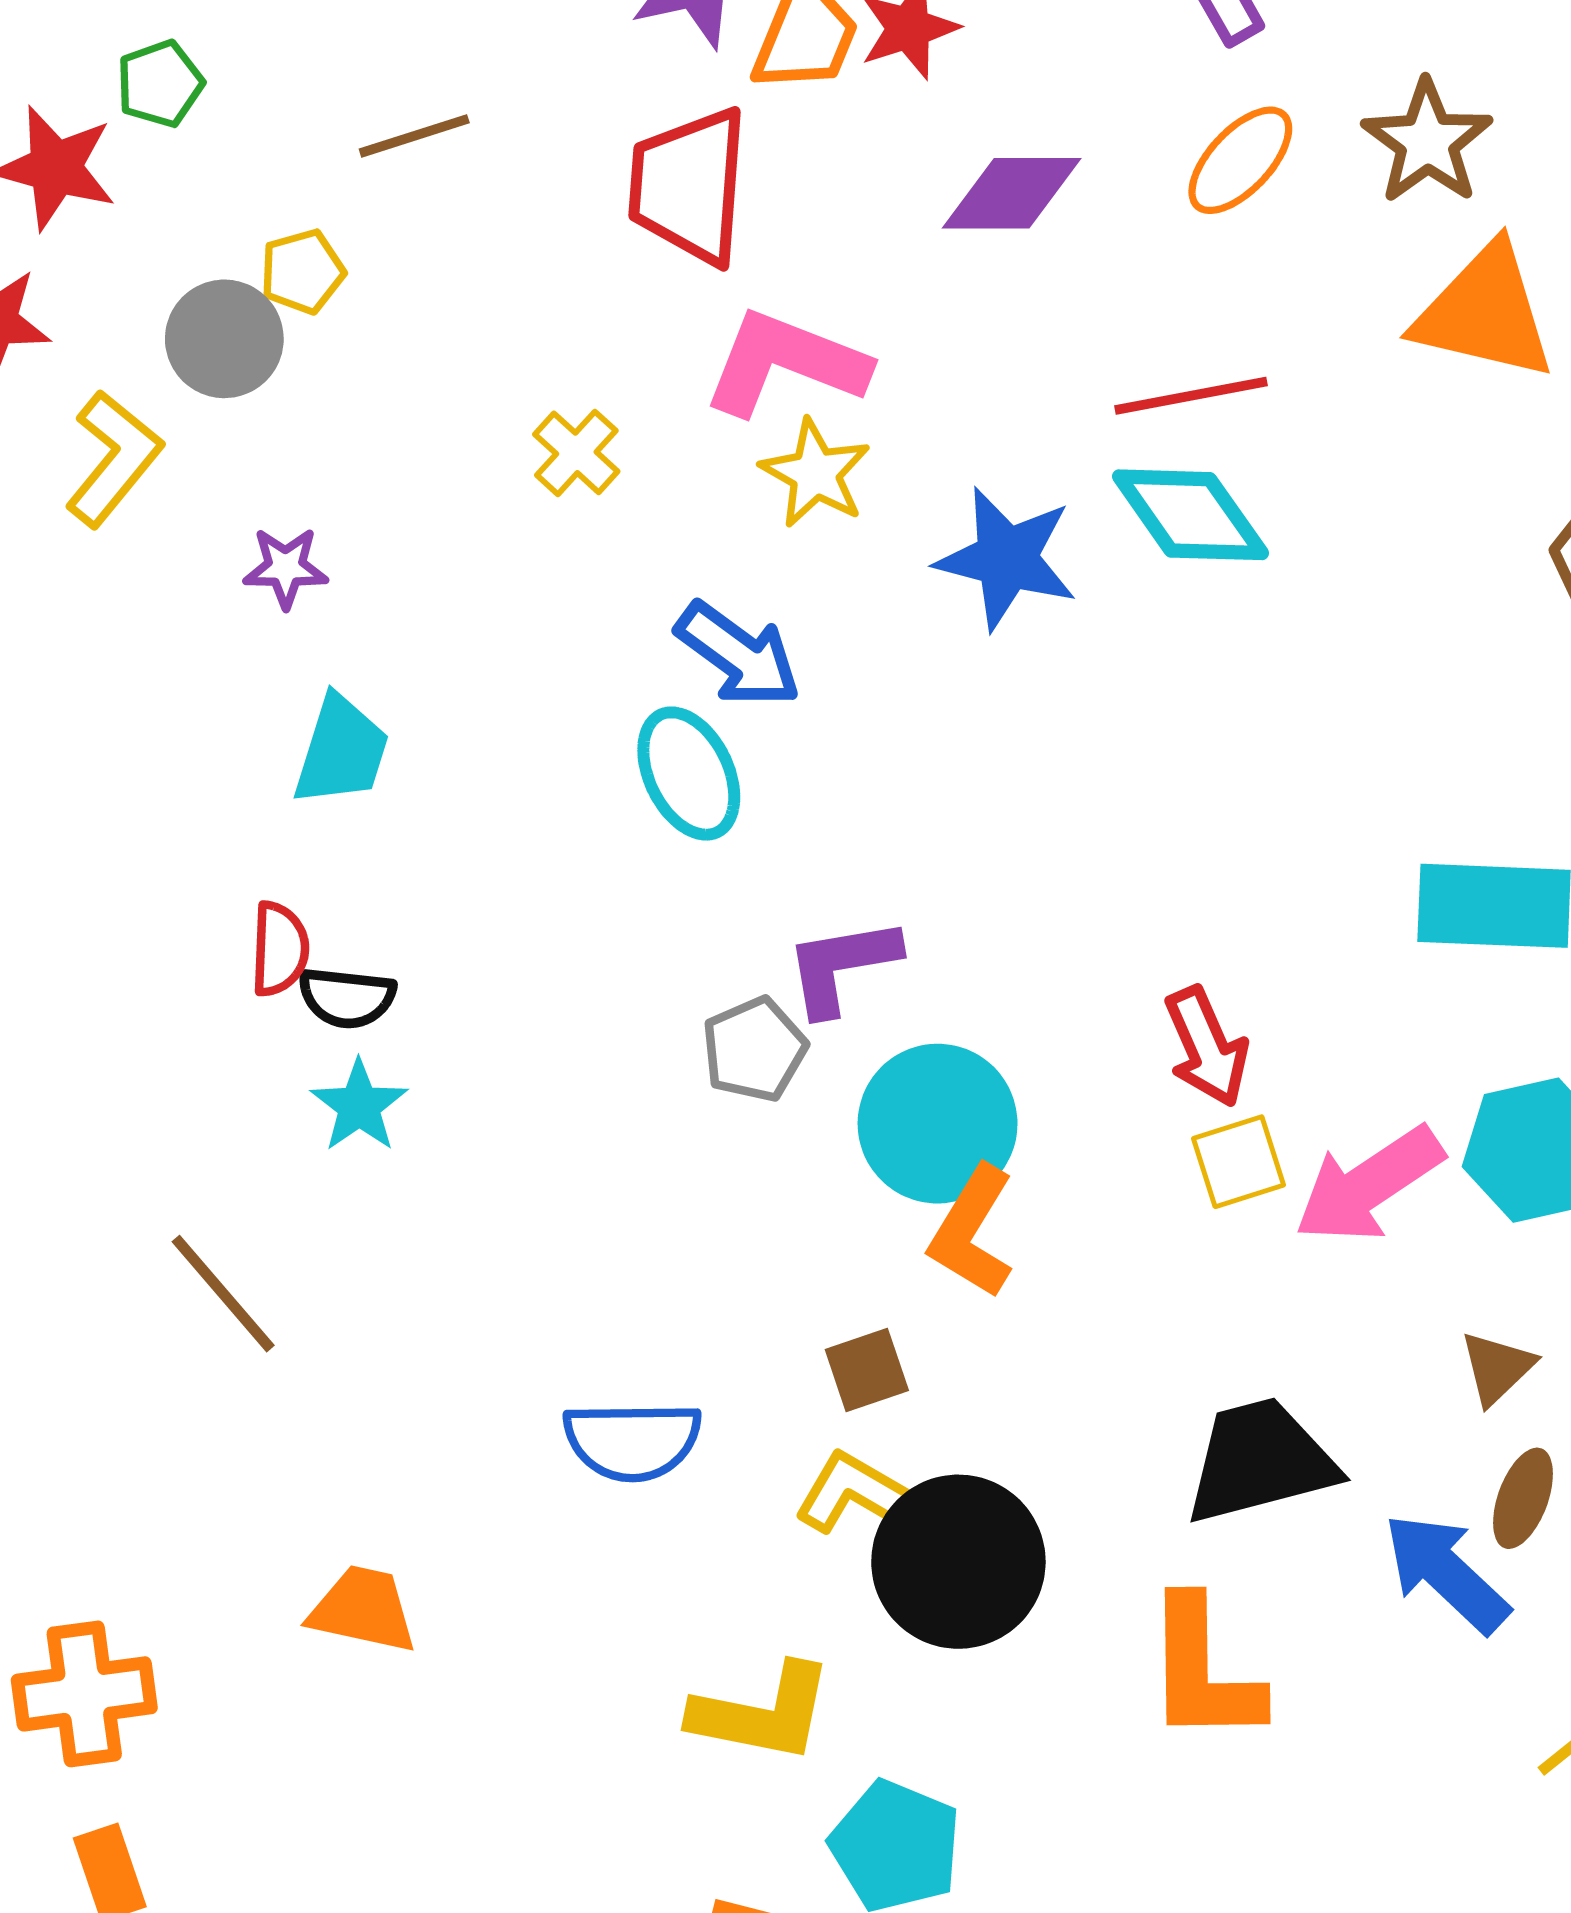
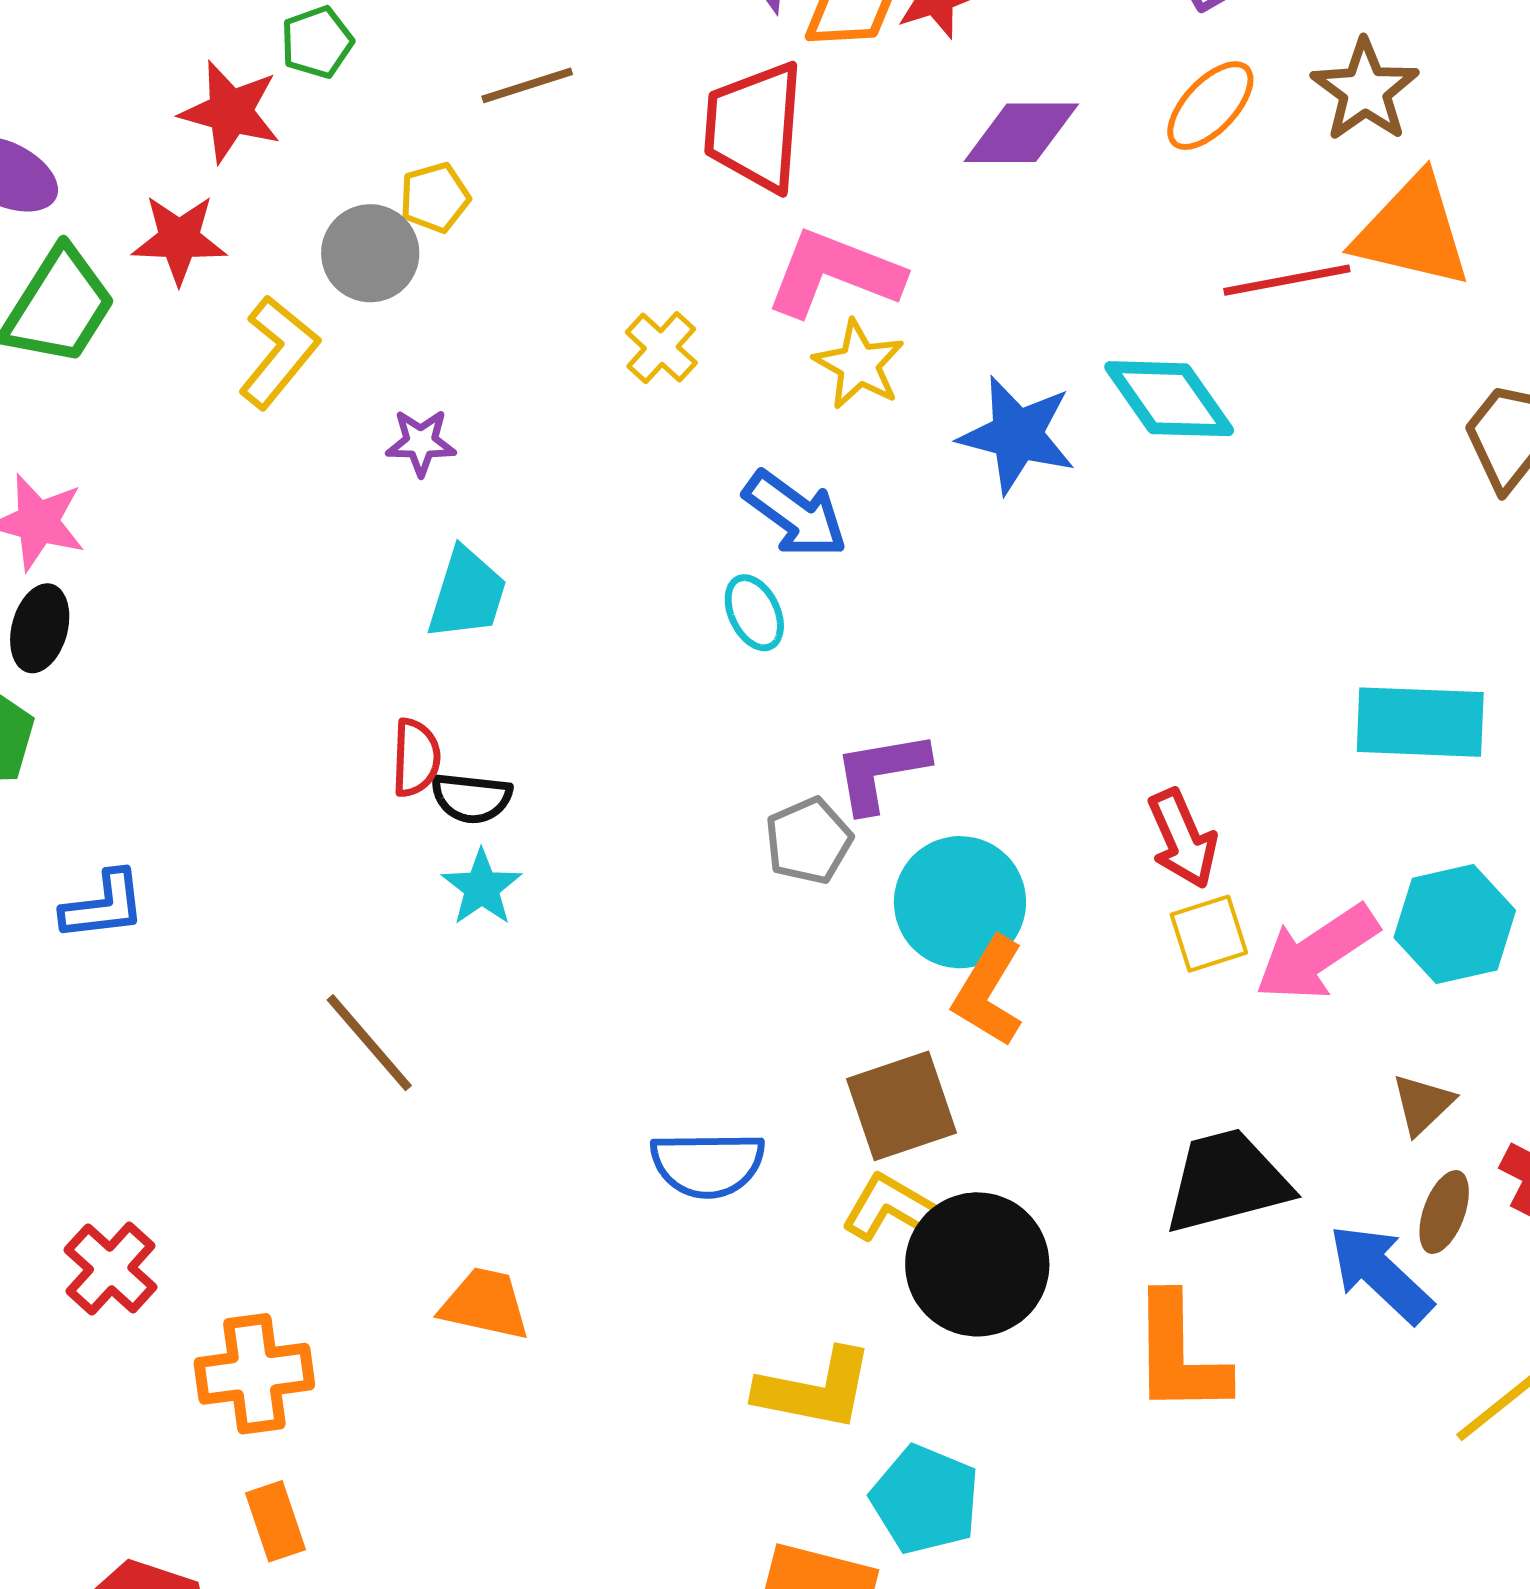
red line: (1191, 396) -> (1287, 280), moved
cyan ellipse: (689, 774) -> (754, 613), size x0.7
brown square: (867, 1370) -> (901, 1106), size x1.6

